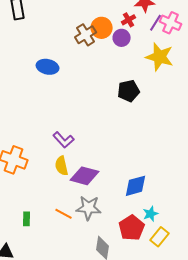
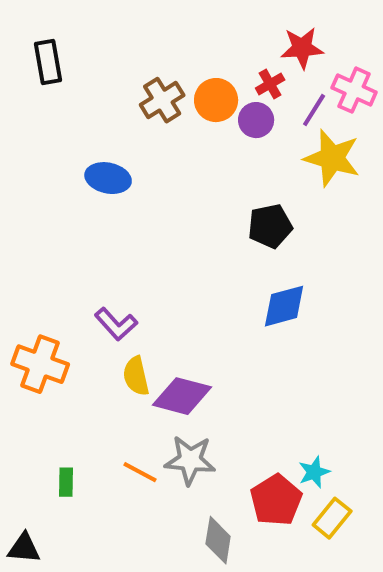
purple line: (156, 23) -> (314, 110), moved
brown cross: (86, 35) -> (162, 100), moved
purple L-shape: (64, 140) -> (116, 324), moved
blue diamond: (136, 186) -> (284, 306), moved

